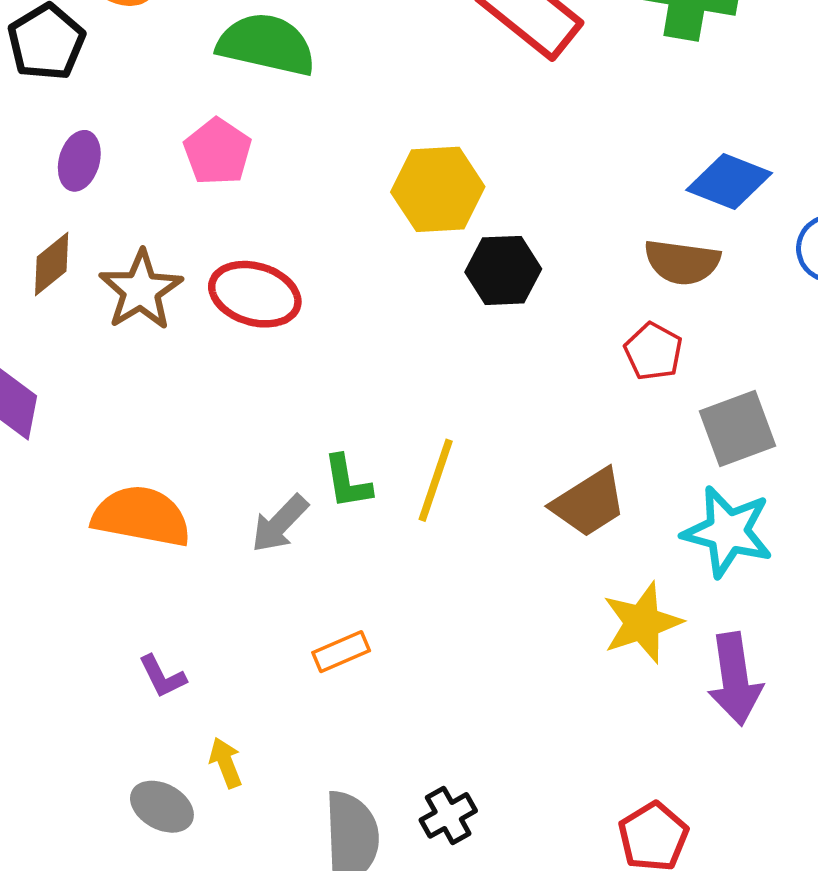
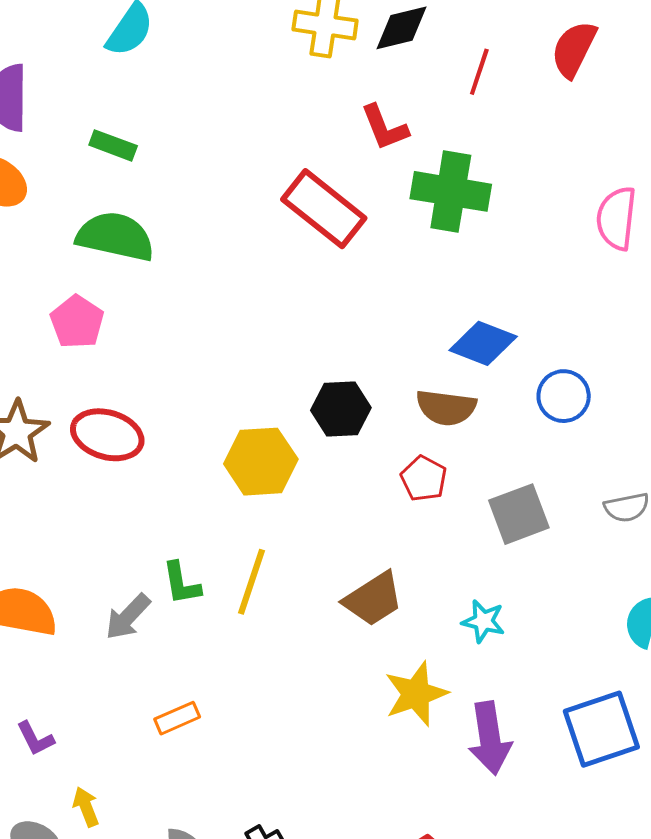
yellow hexagon: (438, 189) -> (261, 462), moved
black hexagon: (503, 270) -> (341, 409), moved
gray square: (738, 428) -> (519, 514), moved
cyan star: (728, 532) -> (483, 621), size x0.6

